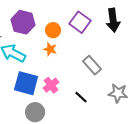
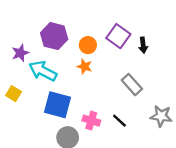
black arrow: (113, 20) -> (143, 45), moved, size x0.6
pink cross: (51, 85) -> (91, 121), moved, turned -35

